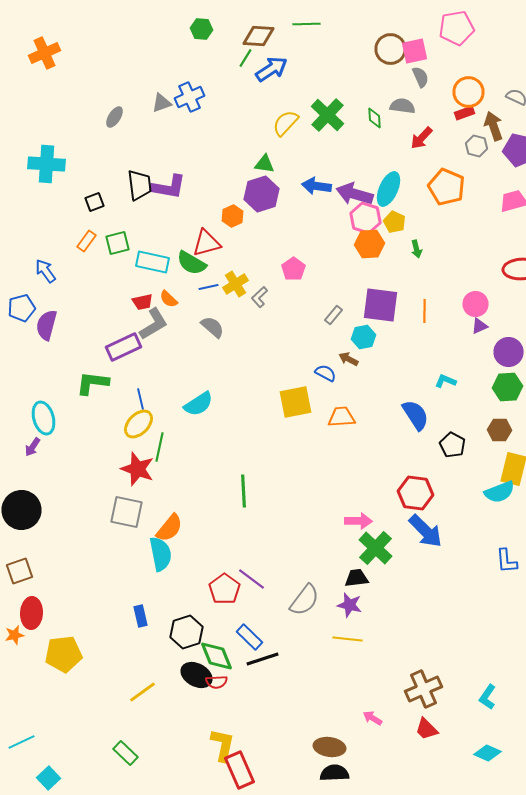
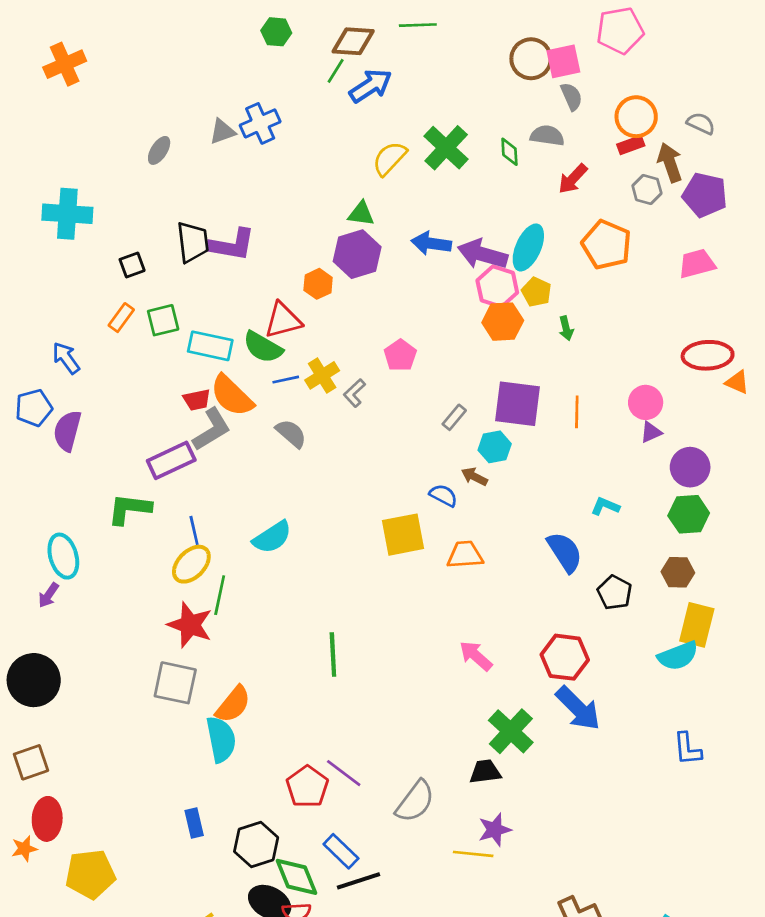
orange semicircle: (168, 299) -> (232, 396), size x1.8
pink arrow: (358, 521) -> (476, 656), moved, turned -140
purple star: (350, 605) -> (495, 830), moved, turned -30

